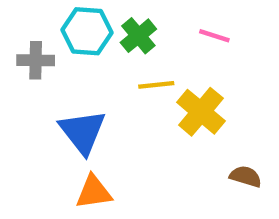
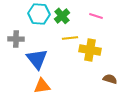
gray cross: (36, 60) -> (16, 39), moved
yellow cross: (201, 112) -> (90, 50), turned -30

